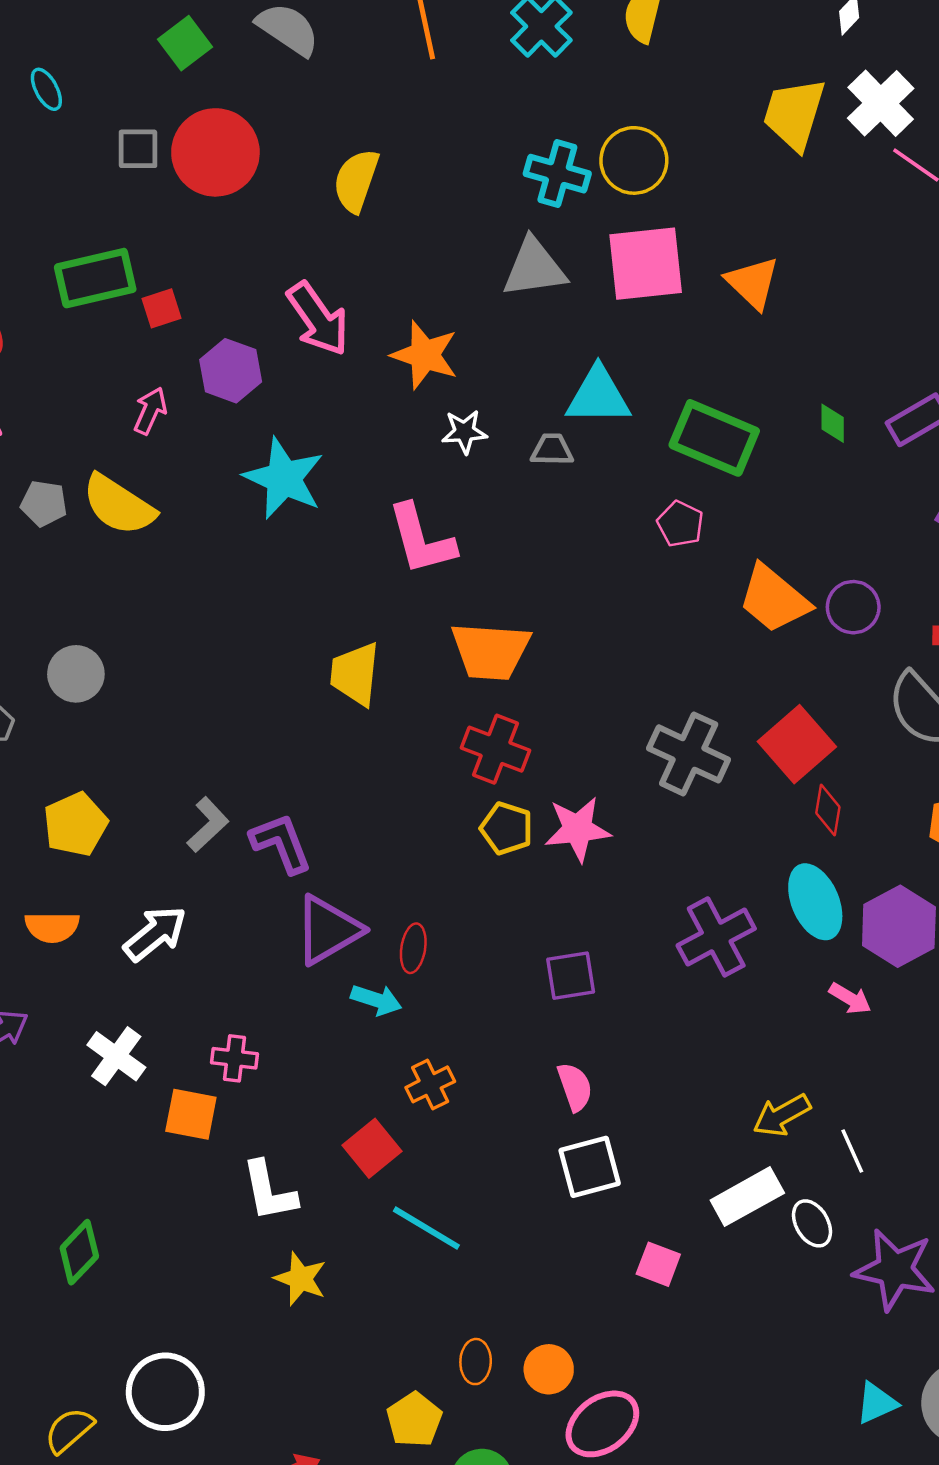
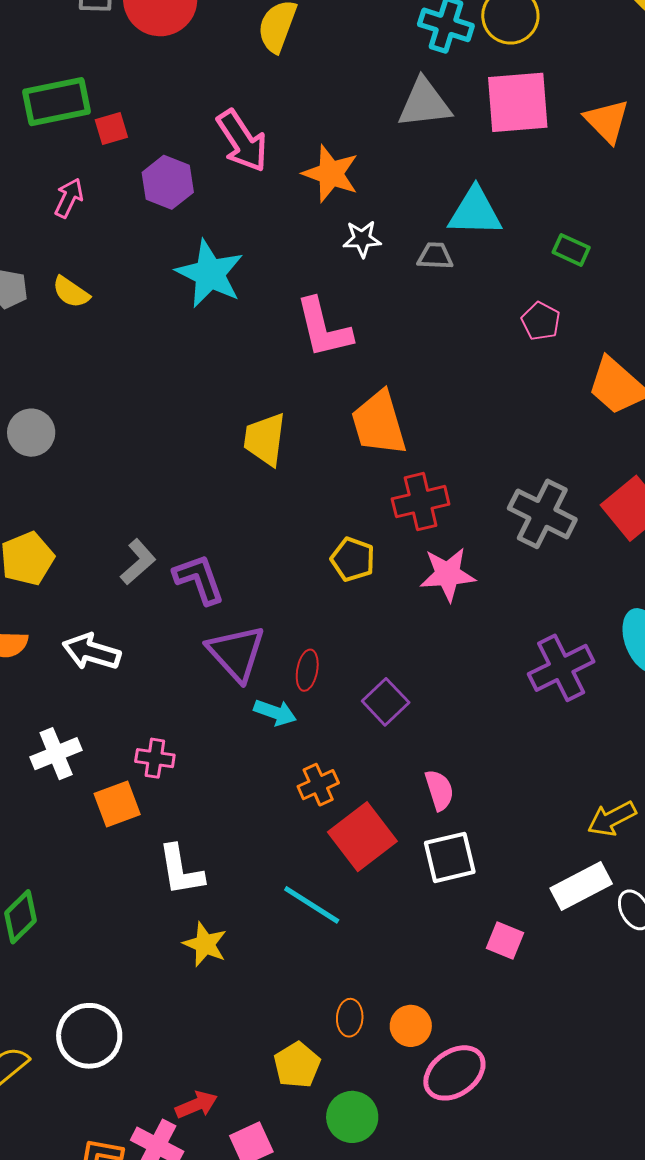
pink arrow: (150, 411) -> (69, 198), moved
green rectangle: (714, 438) -> (571, 250), size x0.5
yellow semicircle: (119, 505) -> (71, 292), size x0.6
orange trapezoid: (491, 651) -> (379, 423), turned 68
red cross: (495, 749) -> (421, 502), moved, turned -36
yellow pentagon: (507, 828) -> (353, 559), moved
purple triangle: (328, 930) -> (236, 653), turned -44
white arrow: (155, 933) -> (91, 652), turned -126
purple square: (571, 976) -> (386, 702), moved, turned -36
white cross: (116, 1056) -> (56, 754), turned 30
orange square: (191, 1114) -> (117, 804), turned -33
red square: (372, 1148) -> (362, 837), moved, size x1.4

